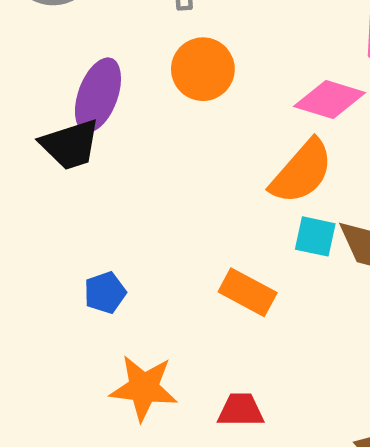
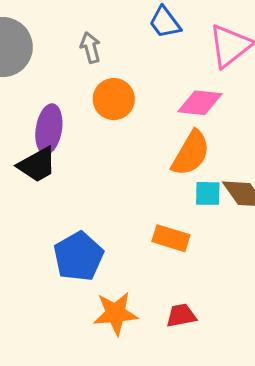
blue pentagon: (105, 293) -> (78, 256), size x1.8

